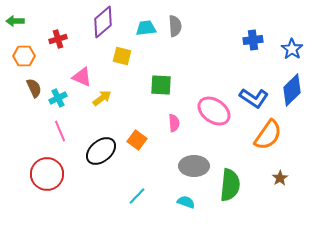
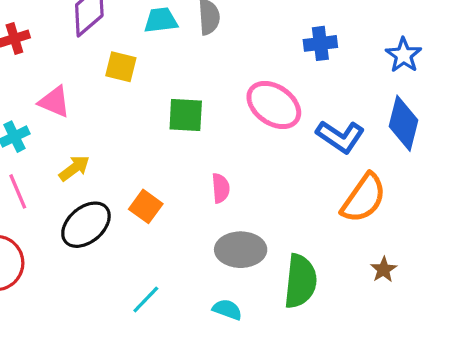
blue cross: (253, 40) -> (320, 43), moved
blue diamond: (292, 90) -> (404, 123), turned -32
yellow arrow: (102, 98) -> (74, 168), moved
pink ellipse: (214, 111) -> (274, 105), moved
pink semicircle: (174, 123) -> (221, 188), moved

